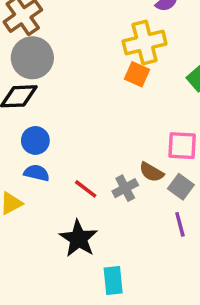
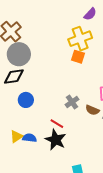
blue semicircle: (37, 173) -> (29, 138), moved
gray cross: (125, 188) -> (72, 102), moved
black star: (79, 239) -> (56, 140), moved

